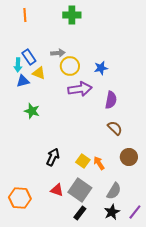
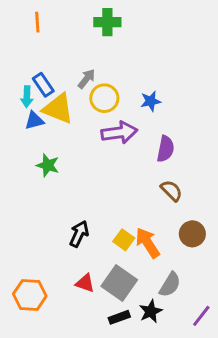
gray arrow: (58, 53) -> (86, 79), turned -48
yellow triangle: (39, 73) -> (58, 109), size x1.6
orange arrow: (99, 163) -> (148, 243), size x1.5
black star: (112, 212) -> (151, 311), moved
black rectangle: (80, 213) -> (119, 317), turned 32

